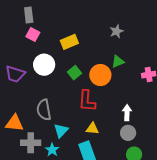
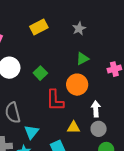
yellow rectangle: (69, 42) -> (39, 27), moved
orange circle: (100, 75) -> (77, 85), moved
yellow triangle: (92, 128) -> (74, 127), moved

